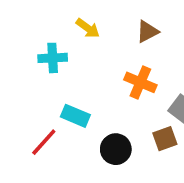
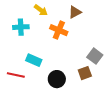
orange cross: (140, 82) -> (59, 30), moved
red line: (44, 142) -> (16, 75), turned 60

